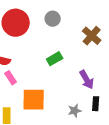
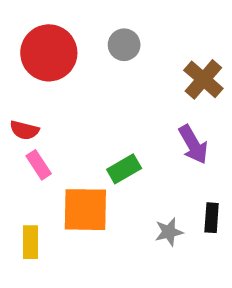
green rectangle: (55, 59) -> (124, 169), moved
purple arrow: (87, 80) -> (193, 144), moved

